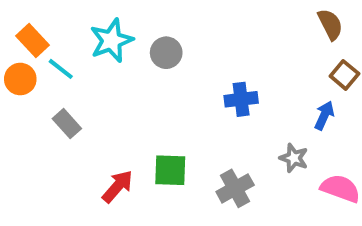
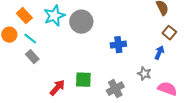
orange rectangle: (32, 41) -> (24, 16), moved
gray circle: (166, 53) -> (81, 22), size x1.5
cyan line: (61, 69) -> (30, 39), moved

